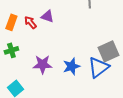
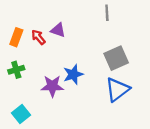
gray square: (108, 51) -> (116, 58), moved
blue star: (71, 66) -> (73, 74), moved

